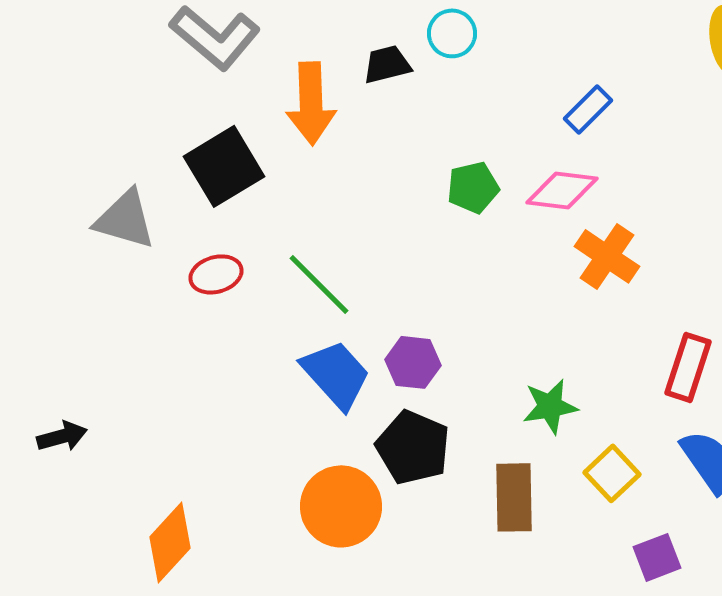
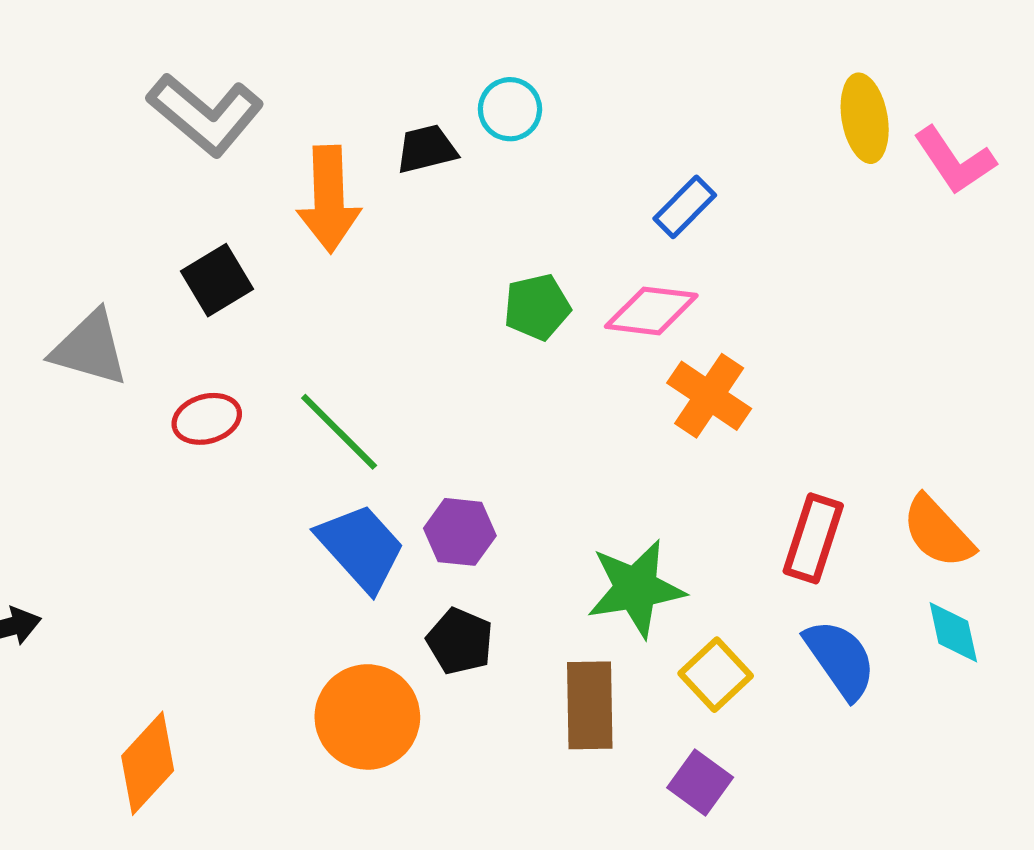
black square: (224, 166) -> (217, 280), size x0.7
green star: (550, 406) -> (636, 588), size x1.4
black pentagon: (413, 447) -> (460, 641), size x0.7
purple square: (657, 557) -> (700, 782), moved, turned -33

